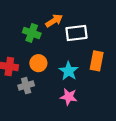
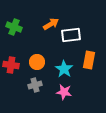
green cross: (32, 33) -> (14, 27), moved
gray cross: (26, 86) -> (35, 85), moved

